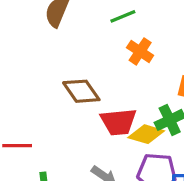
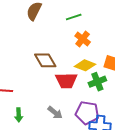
yellow diamond: (146, 134) -> (85, 65), moved

